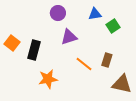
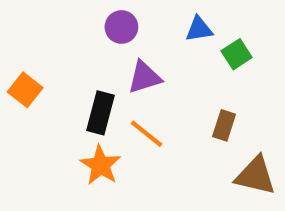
black rectangle: (34, 50) -> (101, 113), moved
orange line: (84, 64) -> (147, 134), moved
orange star: (48, 79) -> (101, 165), turned -30

